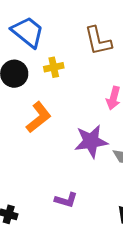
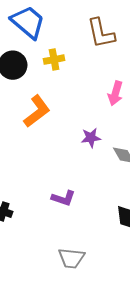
purple star: (91, 141) -> (91, 138), size x0.6

